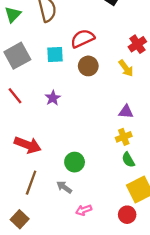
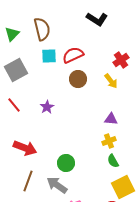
cyan square: (55, 55) -> (49, 56), moved
gray arrow: (64, 187) -> (57, 185), size x1.5

